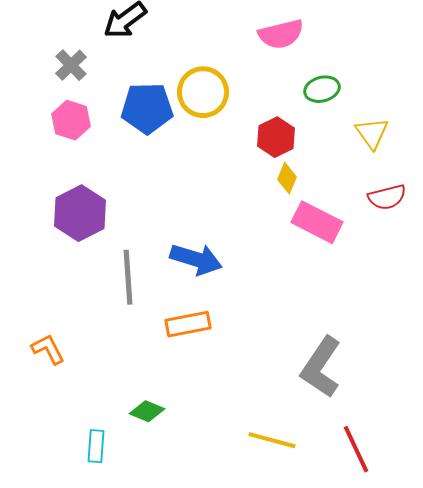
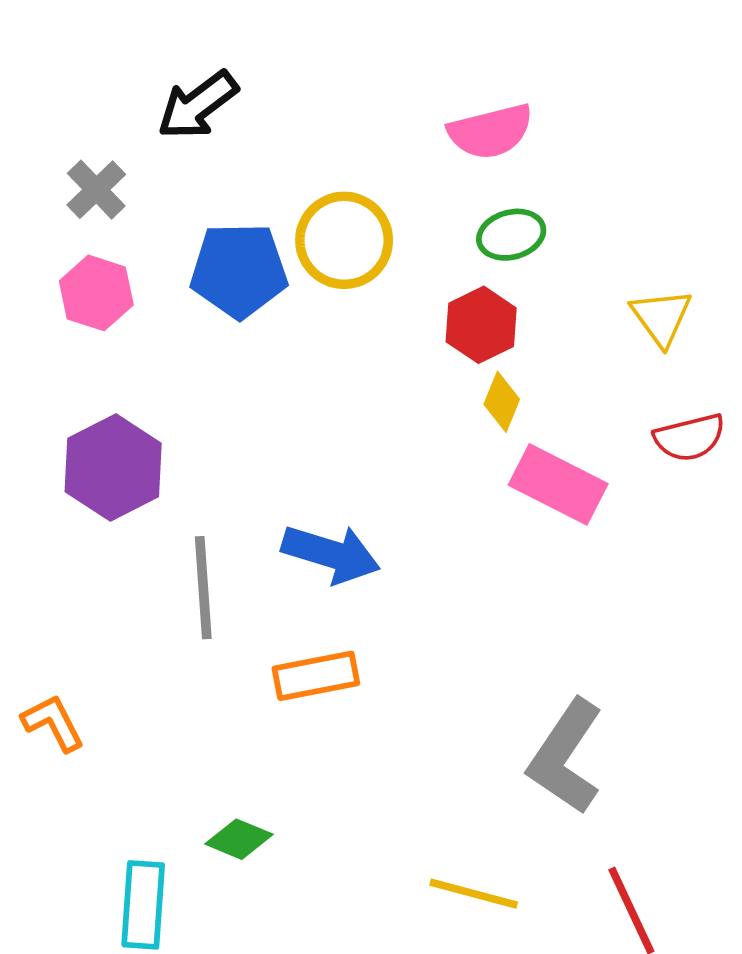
green ellipse: (322, 89) -> (511, 235), moved
cyan rectangle: (96, 446) -> (143, 905), size x1.4

